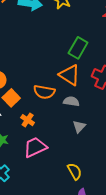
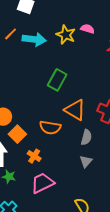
green rectangle: (78, 48) -> (57, 80), moved
gray semicircle: (71, 101) -> (86, 137), moved, turned 98

